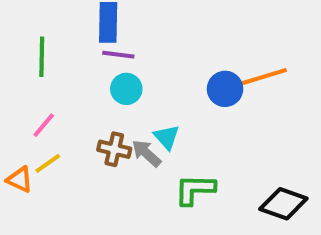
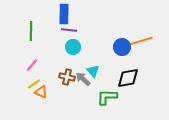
orange triangle: (20, 180) -> (41, 92), moved
black diamond: (283, 204) -> (128, 78), moved, turned -30

